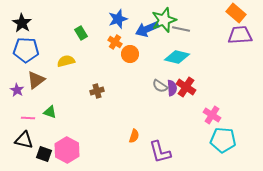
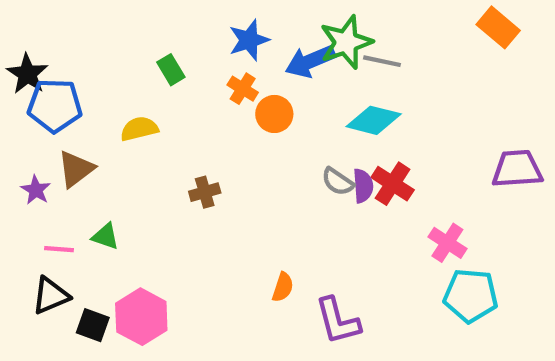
black star: (22, 23) -> (27, 74), moved
purple trapezoid: (240, 35) -> (517, 169), moved
black triangle: (24, 140) -> (51, 296), turned -36

